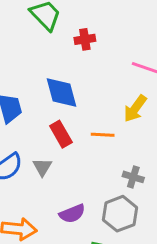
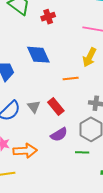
red rectangle: (61, 134) -> (56, 107), moved

